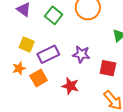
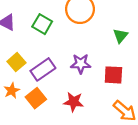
yellow square: (27, 45) -> (16, 62), turned 35

